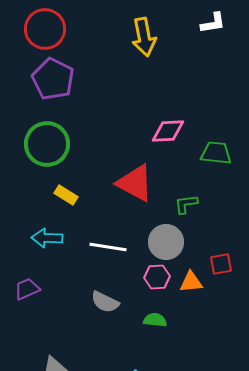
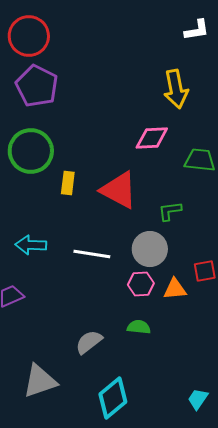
yellow arrow: (144, 37) -> (176, 89), moved
yellow rectangle: (66, 195) -> (68, 183), moved, turned 65
gray semicircle: (105, 302) -> (89, 342), moved, turned 116

